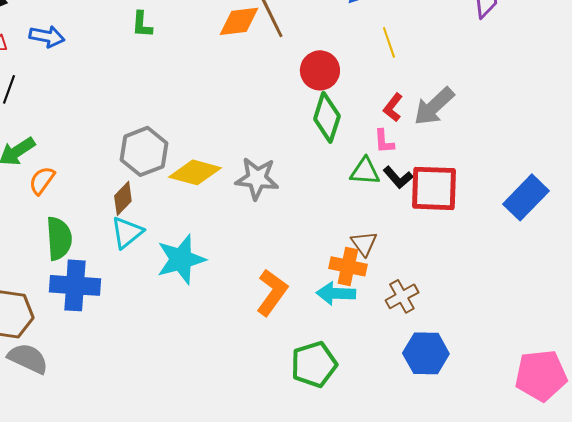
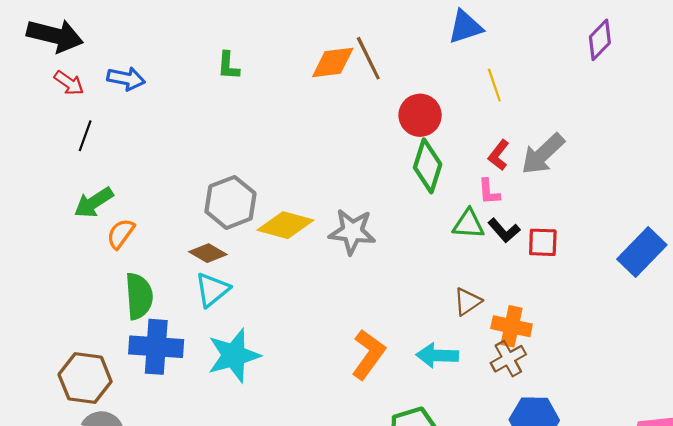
red square: (434, 188) -> (543, 242), size x0.6
brown diamond: (123, 198) -> (208, 253), turned 76
brown triangle: (364, 243) -> (467, 302), turned 32
cyan star: (181, 259) -> (234, 355), moved
orange cross: (348, 266) -> (512, 326), moved

